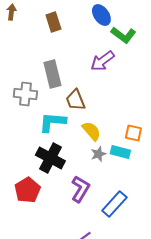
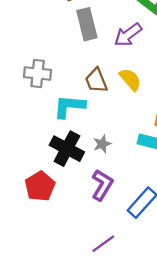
gray rectangle: (52, 74) -> (87, 24), moved
yellow semicircle: (91, 131) -> (130, 79), moved
gray star: (98, 154) -> (102, 144), moved

